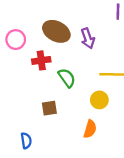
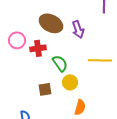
pink circle: (16, 40) -> (17, 40), moved
yellow circle: (99, 100) -> (70, 82), moved

